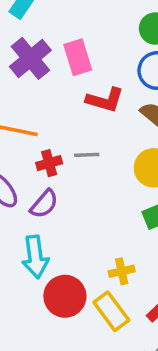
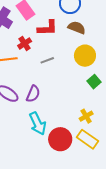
red cross: (49, 163) -> (25, 43), moved

